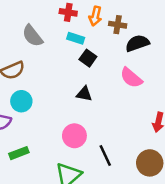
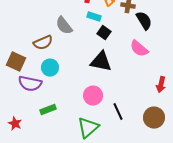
gray semicircle: (32, 36) -> (64, 26), moved
black semicircle: (137, 43) -> (144, 21), turned 78
black triangle: (84, 94) -> (101, 62), size x1.6

